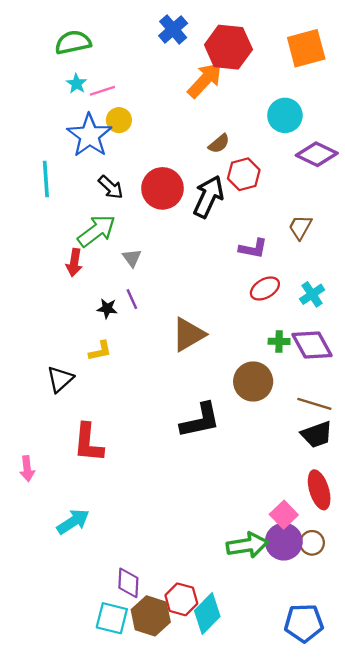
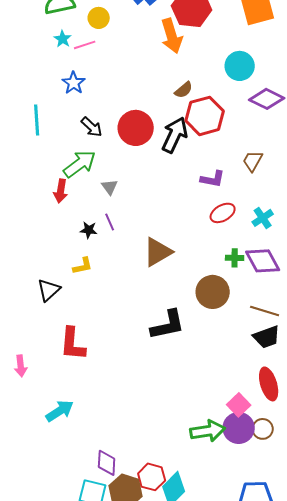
orange arrow: (205, 80) -> (172, 36), turned 120
yellow circle: (119, 120) -> (99, 18), moved
blue star: (89, 135) -> (74, 83), size x0.6
red hexagon: (244, 174) -> (205, 116), size x1.4

